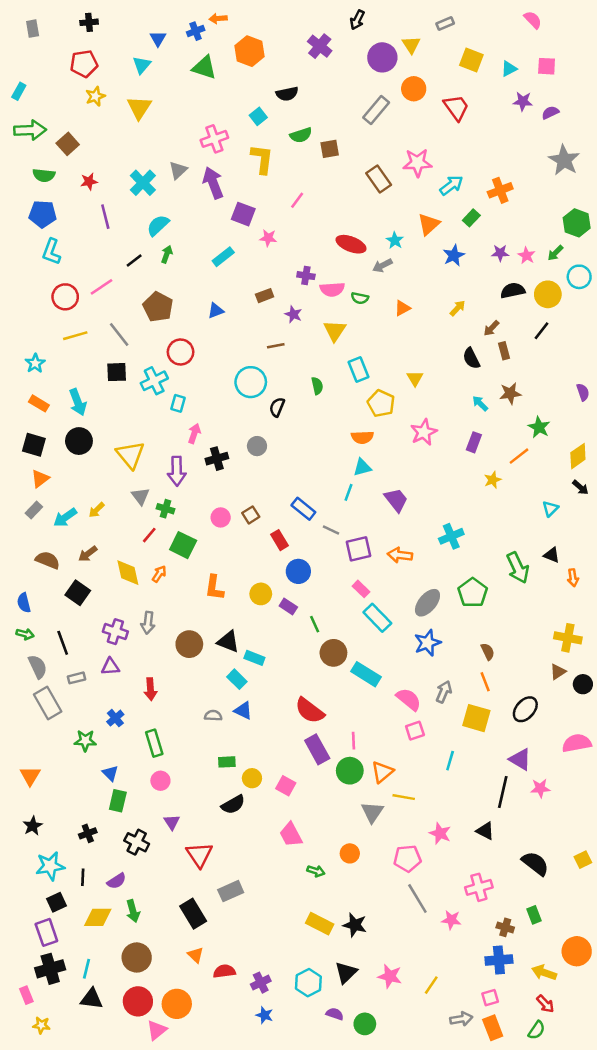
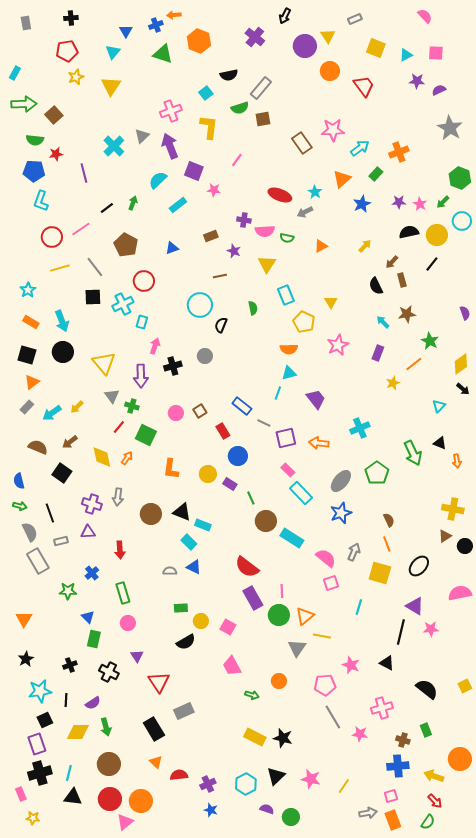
gray rectangle: (376, 110) -> (261, 88), moved
red star: (89, 182) -> (56, 154), moved
cyan semicircle: (158, 225) -> (158, 180), moved

